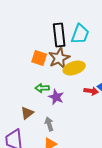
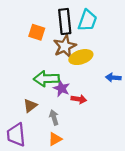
orange square: (39, 58) -> (37, 32), moved
green arrow: (42, 88) -> (46, 79), size x1.6
red arrow: (91, 91) -> (79, 99), moved

